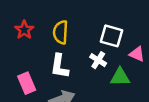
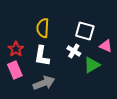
red star: (24, 30) -> (16, 49), moved
green triangle: (120, 77) -> (92, 65), turned -30

